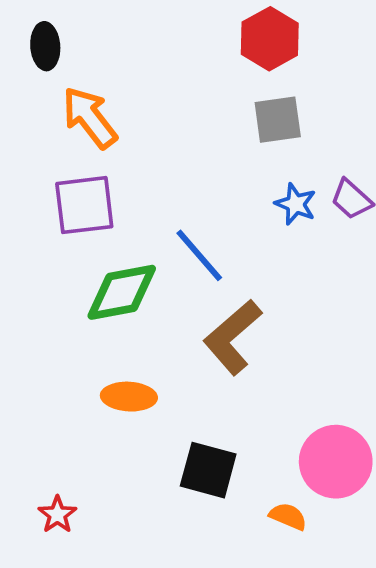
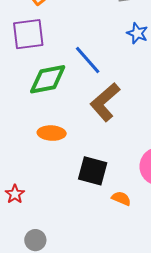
orange semicircle: (288, 516) -> (121, 198), moved

